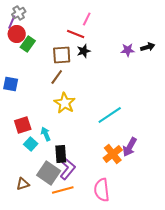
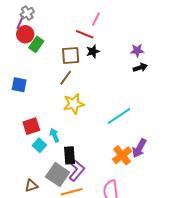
black arrow: (148, 47) -> (140, 68), moved
yellow star: (65, 103) -> (74, 104), turned 30

